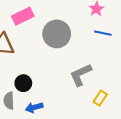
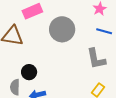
gray L-shape: (81, 75) -> (96, 59), moved, turned -80

